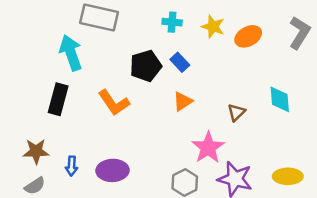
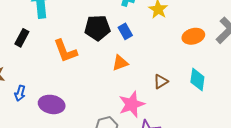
orange ellipse: (248, 36) -> (193, 36), moved
black rectangle: (58, 99) -> (22, 38), size x0.7

